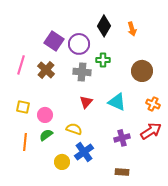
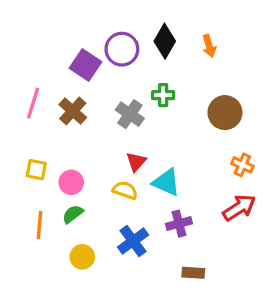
purple circle: (79, 44) -> (122, 49), moved
gray cross: (82, 72) -> (130, 114), turned 30
cyan triangle: (117, 102) -> (166, 182), moved
yellow semicircle: (74, 129) -> (125, 190), moved
purple cross: (122, 138) -> (179, 224), moved
yellow circle: (62, 162) -> (82, 257), moved

